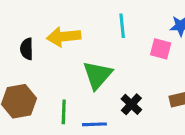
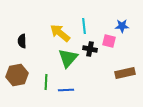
yellow arrow: (64, 37) -> (60, 33), moved, turned 45
black cross: (131, 104) -> (90, 49), moved, turned -32

